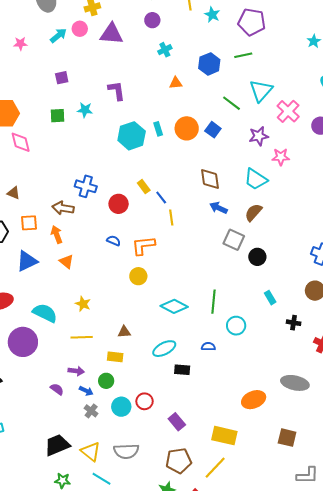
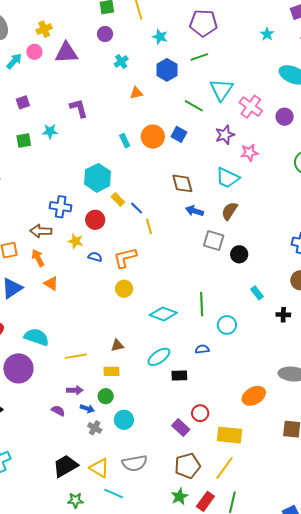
cyan star: (212, 15) -> (160, 37), moved
cyan hexagon: (132, 136) -> (98, 178), moved
yellow star: (83, 304) -> (76, 241), moved
red circle: (145, 401) -> (200, 413), moved

